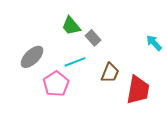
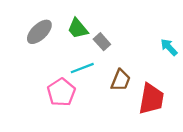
gray ellipse: (32, 57) -> (39, 32), moved

